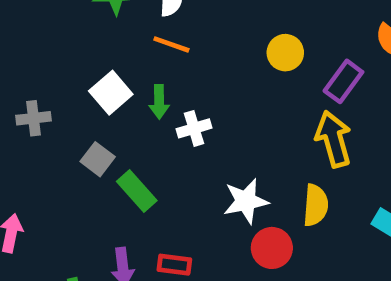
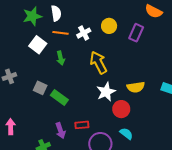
white square: (111, 93) -> (38, 45), moved
white cross: (194, 128) -> (84, 33), moved
yellow arrow: (333, 139) -> (98, 62), moved
yellow semicircle: (316, 205) -> (136, 87), turned 90

